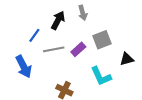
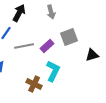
black arrow: (58, 20) -> (19, 13), moved
cyan L-shape: (101, 76) -> (53, 71), moved, turned -130

